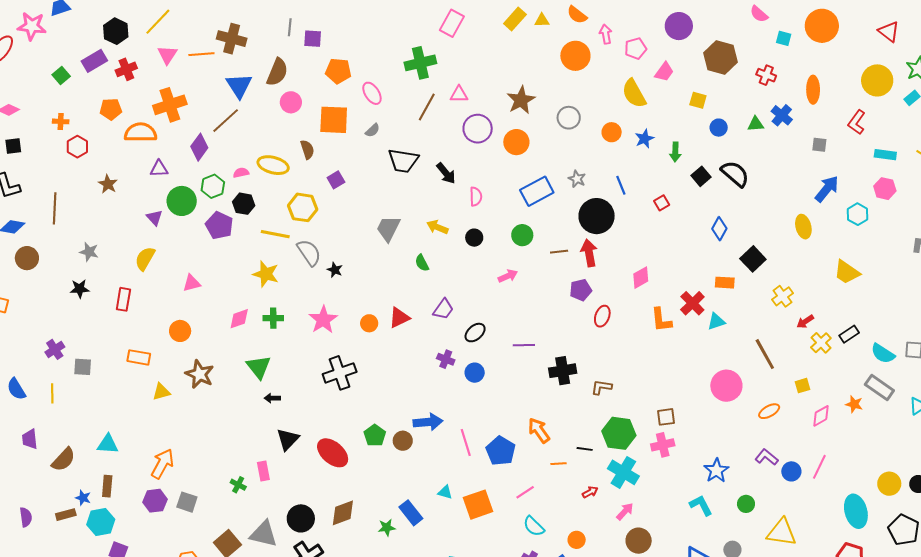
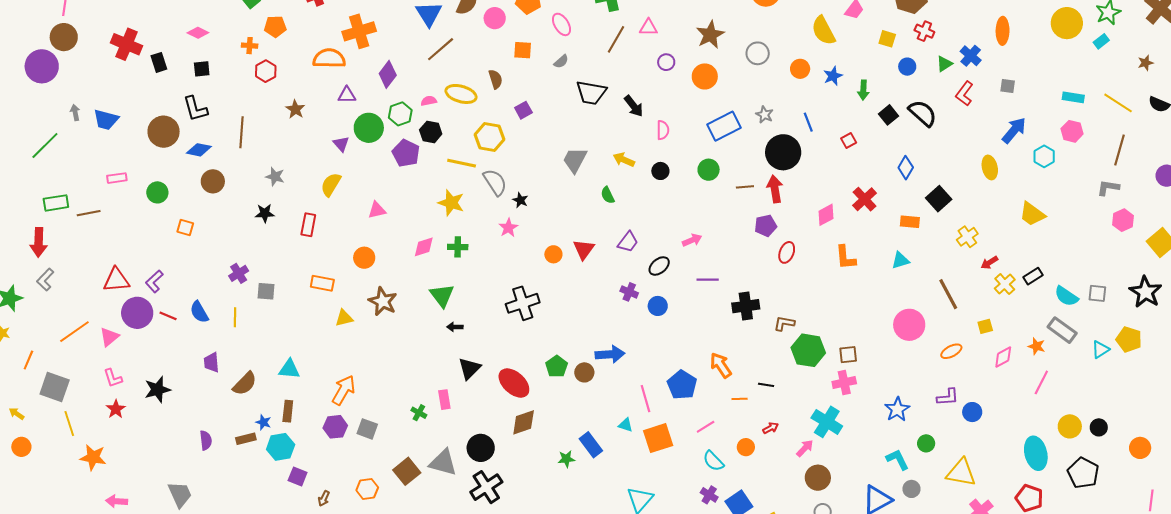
red cross: (766, 75) -> (924, 31), moved
pink circle: (291, 102) -> (495, 18), moved
orange pentagon: (111, 109) -> (275, 26), moved
orange square: (334, 120) -> (523, 50), size x0.6
brown line: (226, 121) -> (441, 49), moved
red L-shape: (857, 122) -> (964, 94), moved
green triangle: (756, 124) -> (944, 64), turned -30
purple circle: (478, 129) -> (666, 62), size x0.6
pink arrow: (508, 276) -> (692, 240), moved
red cross: (692, 303) -> (865, 199), moved
red triangle: (399, 318) -> (584, 249), turned -30
pink star: (323, 320) -> (508, 228), moved, size x0.7
green hexagon: (619, 433) -> (808, 350), moved
pink line: (466, 442) -> (645, 399), moved
purple L-shape: (767, 457) -> (948, 397), turned 135
pink line: (819, 467) -> (1041, 382), moved
cyan cross: (623, 472) -> (827, 422), moved
cyan L-shape: (701, 505) -> (898, 459), moved
brown diamond: (343, 513) -> (524, 422), moved
orange circle: (577, 540) -> (746, 447), moved

